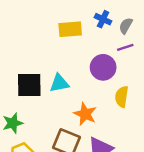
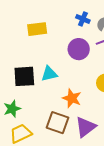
yellow rectangle: (70, 29) -> (37, 29), moved
purple circle: (103, 67) -> (79, 49), moved

